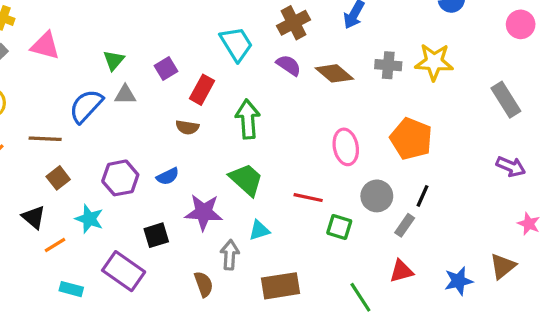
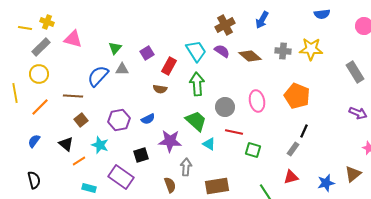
cyan trapezoid: (236, 44) -> (196, 51), moved
gray circle: (377, 196) -> (225, 107), moved
cyan triangle: (259, 230) -> (209, 144), moved, turned 48

